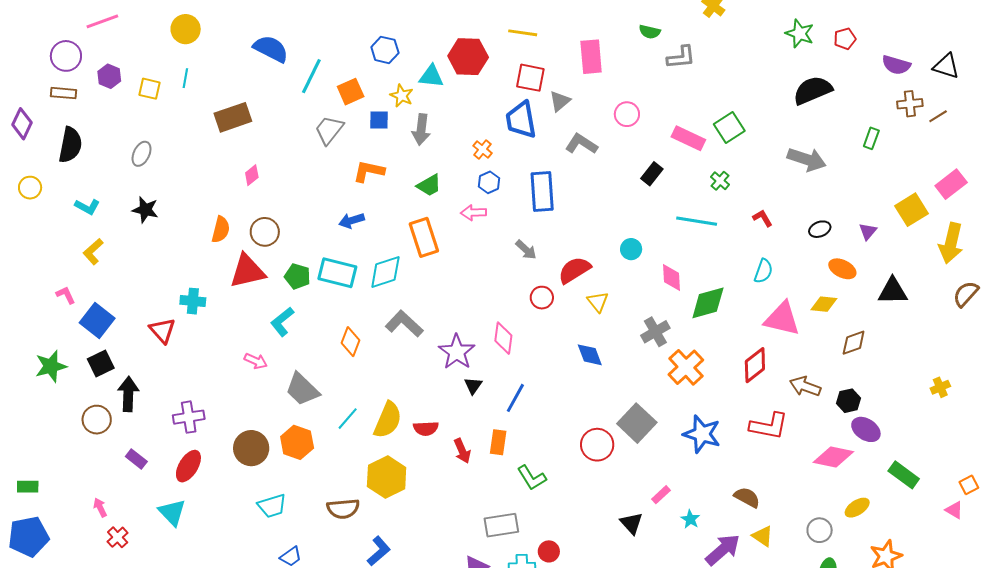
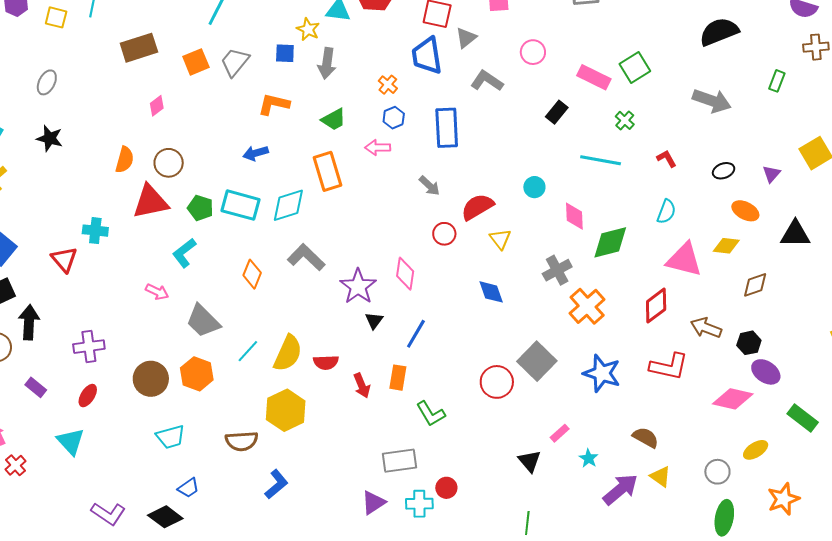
orange square: (351, 92) -> (196, 62), moved
red ellipse: (188, 466) -> (88, 396), size x0.7

